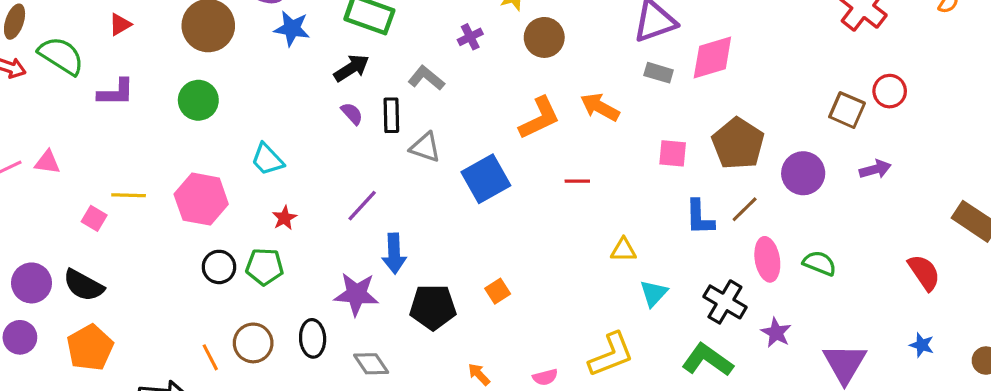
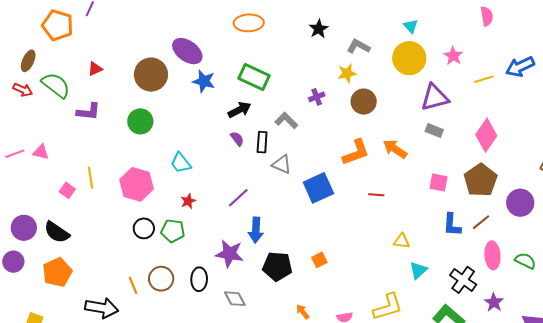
pink diamond: (712, 58) -> (486, 135), moved, turned -44
yellow line: (129, 195) -> (91, 178), turned 75

